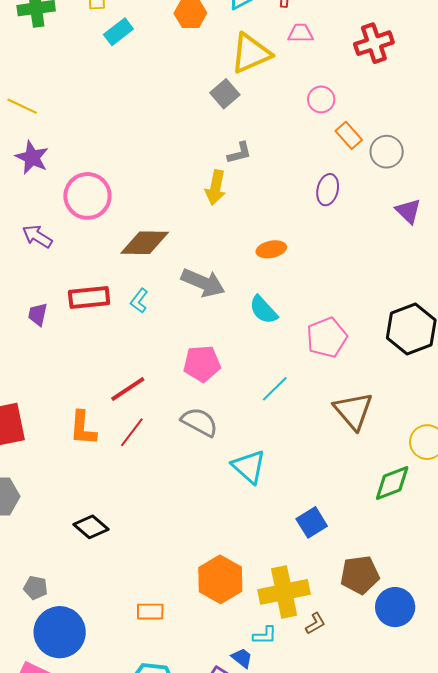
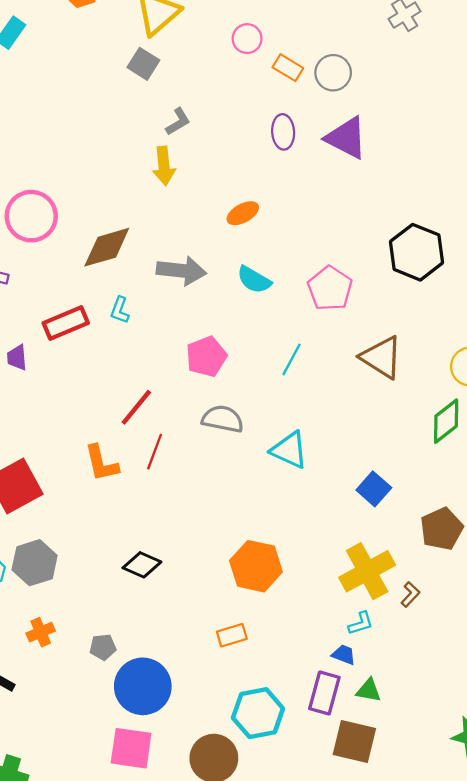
purple triangle: (408, 211) -> (346, 138), moved, size x1.5
orange hexagon: (220, 579) -> (256, 566), moved

